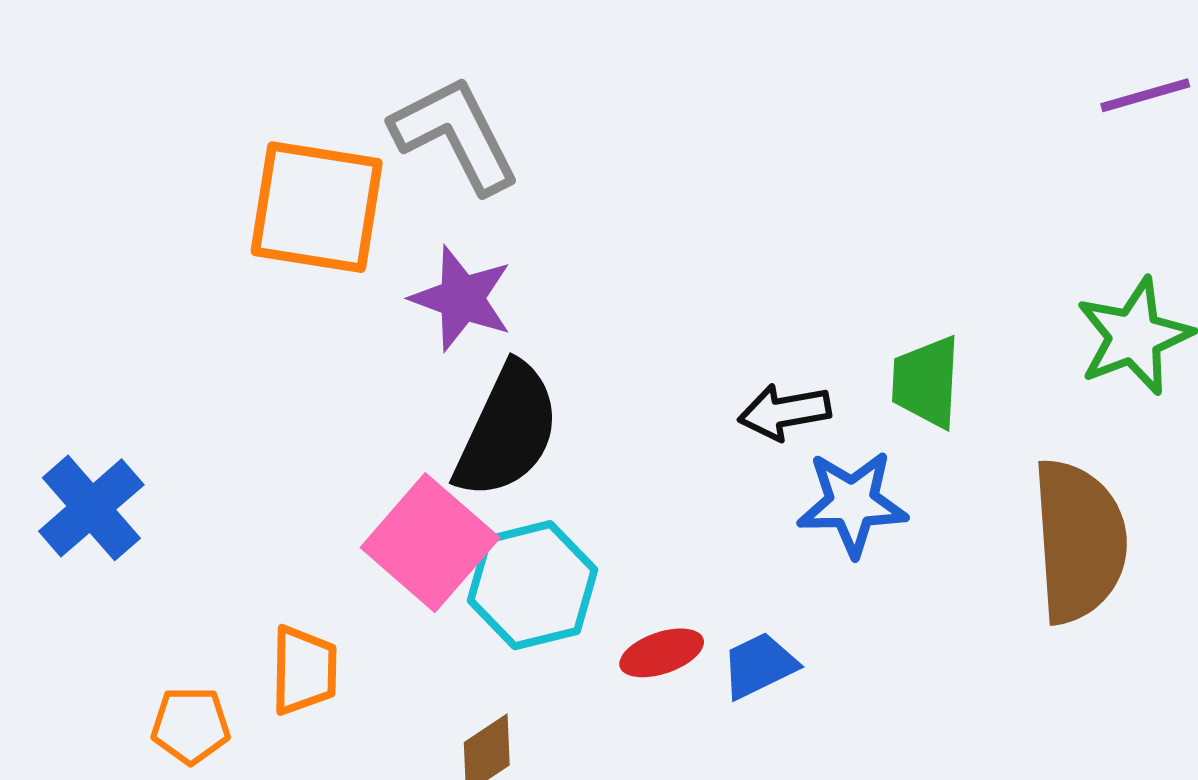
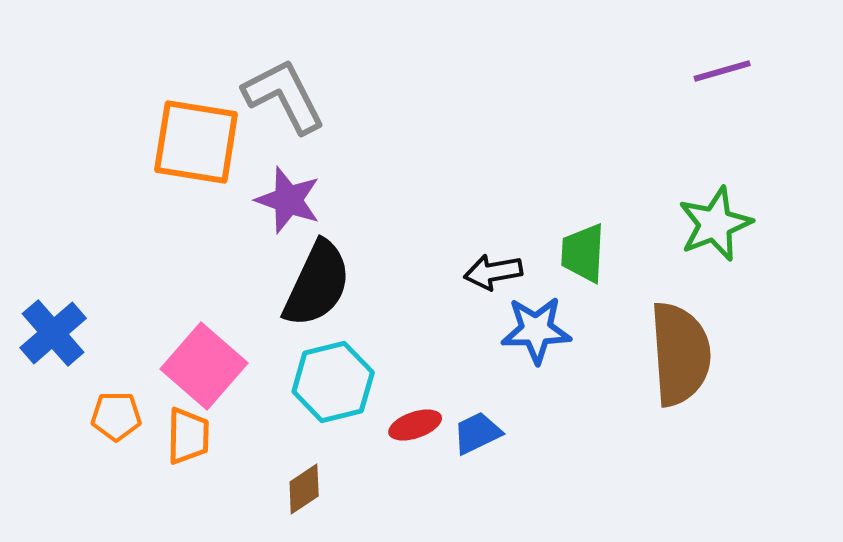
pink square: (430, 543) -> (204, 366), moved
orange pentagon: (191, 725) -> (116, 416), moved

